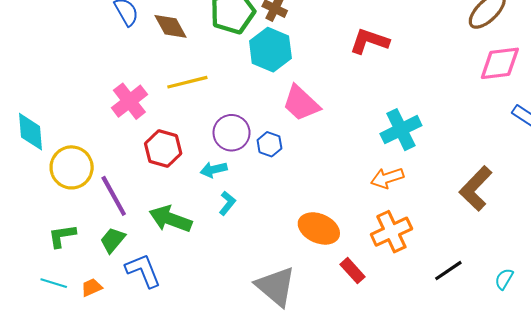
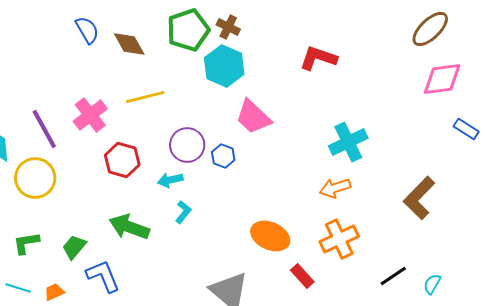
purple line: (114, 196) -> (44, 129), moved
cyan semicircle: (504, 279) -> (432, 284), moved

